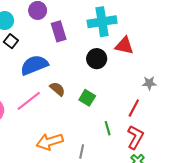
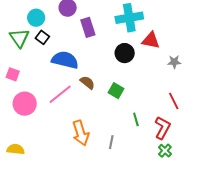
blue semicircle: (34, 65) -> (65, 60), turned 36
gray star: (149, 83) -> (174, 62), moved
red line: (134, 108) -> (174, 101), moved, turned -54
orange arrow: (50, 142) -> (81, 133), turned -90

